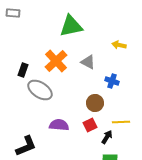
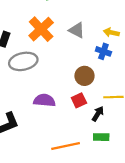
yellow arrow: (119, 45) -> (111, 32), moved
gray ellipse: (40, 90) -> (23, 61), turned -45

